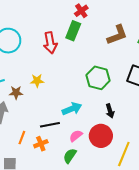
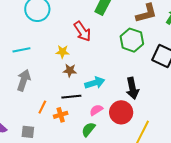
red arrow: (50, 43) -> (82, 31), moved, turned -30
green hexagon: (98, 78) -> (132, 40), moved
brown star: (16, 93) -> (70, 70), moved
black arrow: (110, 111) -> (132, 88), size x1.5

